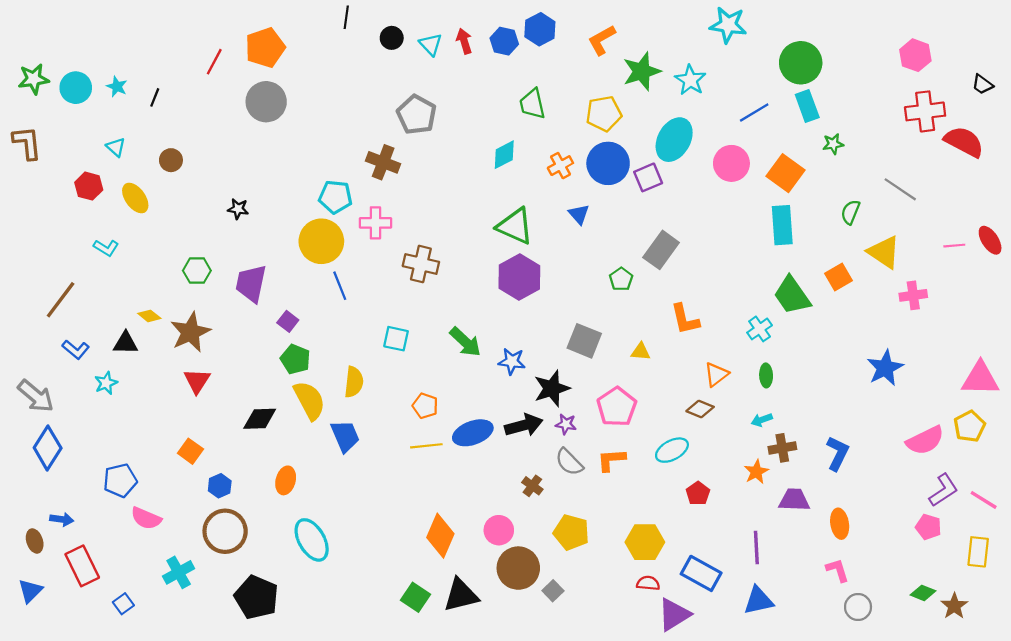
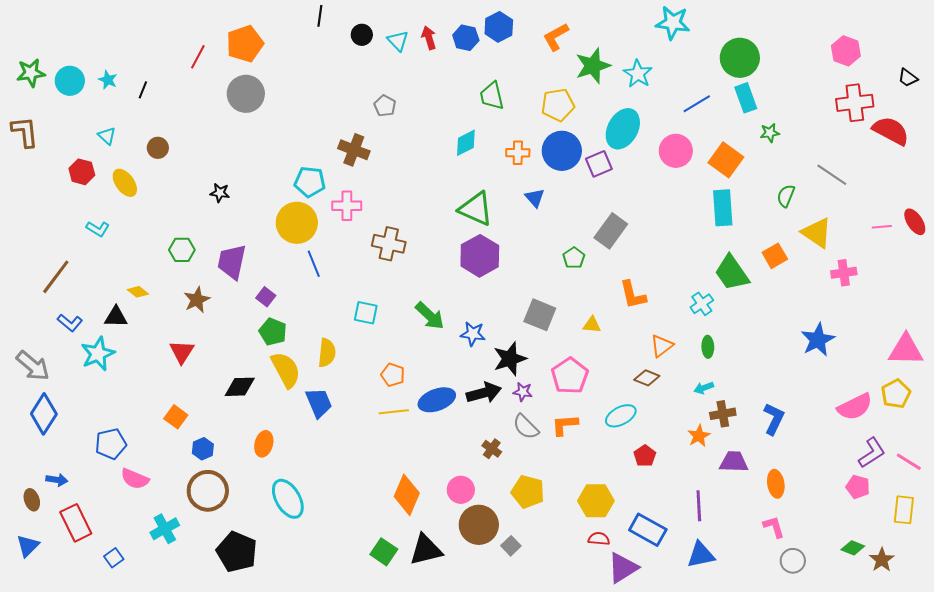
gray pentagon: (417, 115) -> (385, 106), size x0.6
orange cross: (560, 166) -> (518, 153), turned 30
brown star: (190, 332) -> (197, 300), moved, size x0.7
cyan star: (106, 383) -> (98, 354), size x1.6

